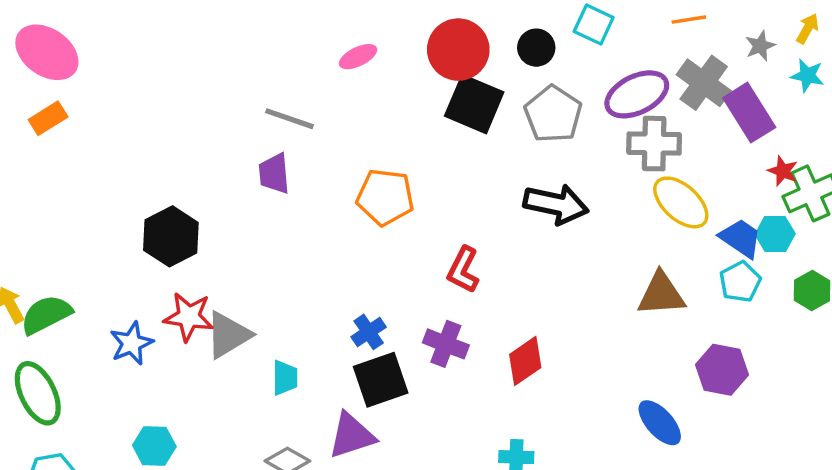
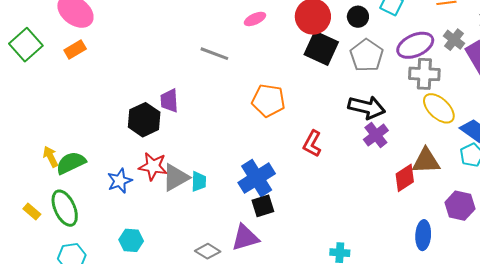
gray cross: (704, 83) -> (454, 40), size x0.7
purple trapezoid: (274, 174) -> (169, 101), moved
blue cross: (369, 332) -> (257, 178), size x1.8
purple cross: (446, 344) -> (376, 135), moved, turned 30
red diamond: (525, 361) -> (405, 178), moved
cyan trapezoid: (285, 378) -> (199, 181), moved
black square: (381, 380) -> (263, 206), size x0.7
blue ellipse: (660, 423) -> (423, 235), turned 44

